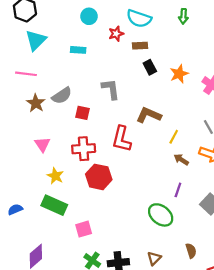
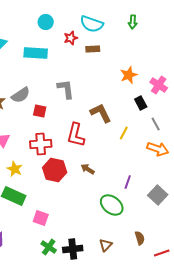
cyan rectangle: (78, 50) -> (36, 53), size x1.6
black rectangle: (150, 67) -> (141, 103), moved
brown L-shape: (149, 115) -> (101, 113), turned 40
brown arrow: (181, 160) -> (88, 169), moved
pink square: (84, 229) -> (41, 218), turned 35

